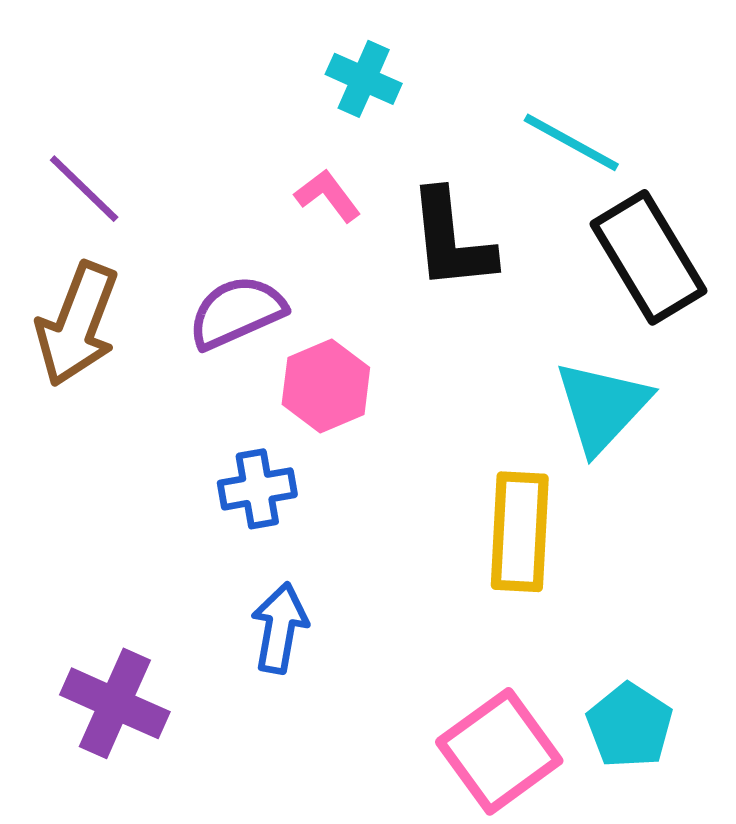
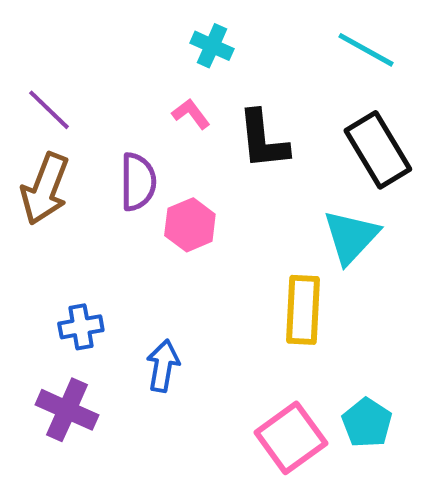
cyan line: (571, 142) -> (366, 50), moved
purple semicircle: (237, 312) -> (138, 182), turned 114
blue cross: (257, 489) -> (81, 327), moved

